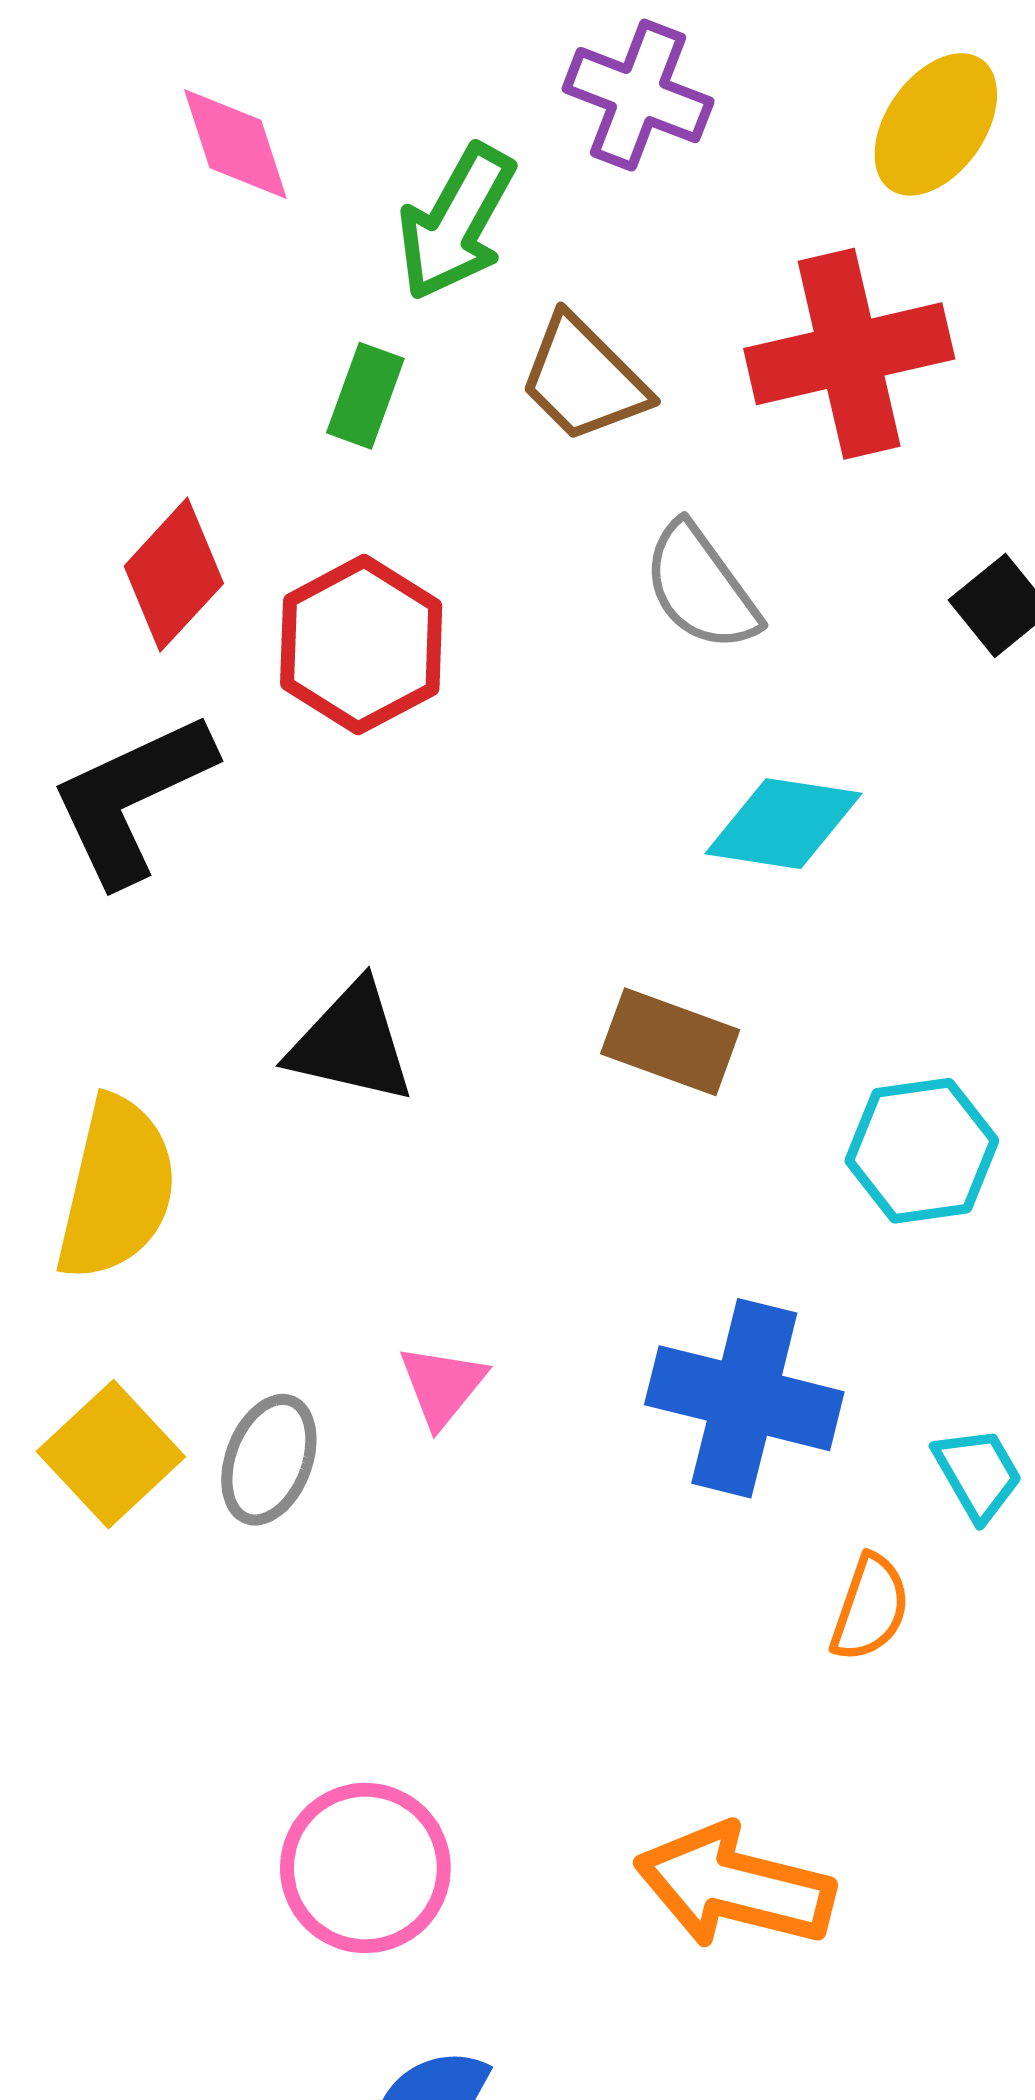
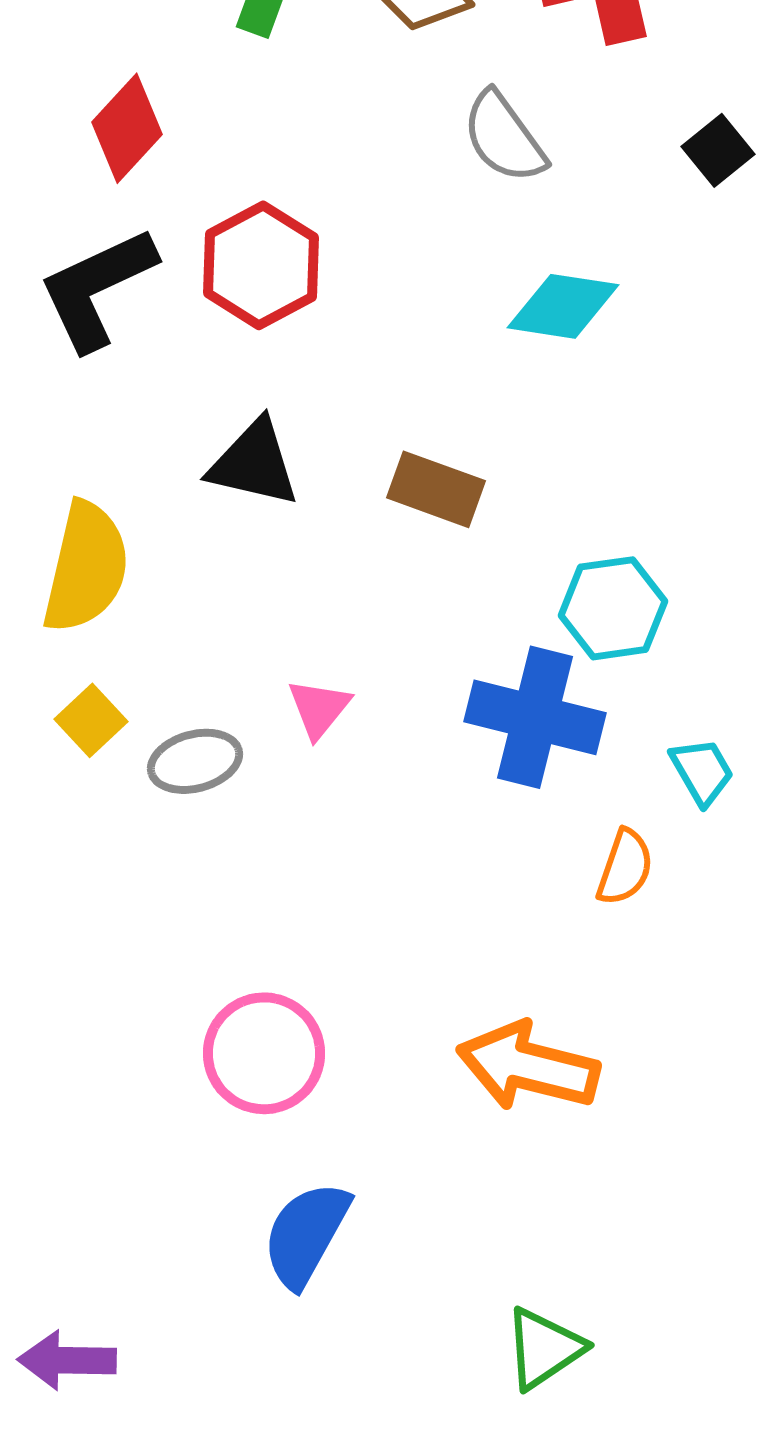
red hexagon: (361, 645) -> (261, 265), moved
brown rectangle: (670, 1042) -> (436, 489), moved
cyan hexagon: (922, 1151) -> (613, 608), moved
yellow square: (111, 1454) -> (91, 720), moved, size x0.7
gray ellipse: (269, 1460) -> (195, 761), turned 54

